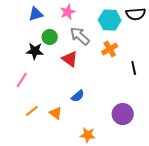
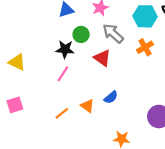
pink line: (22, 80) -> (63, 74), moved
orange triangle: (56, 113) -> (87, 106), moved

